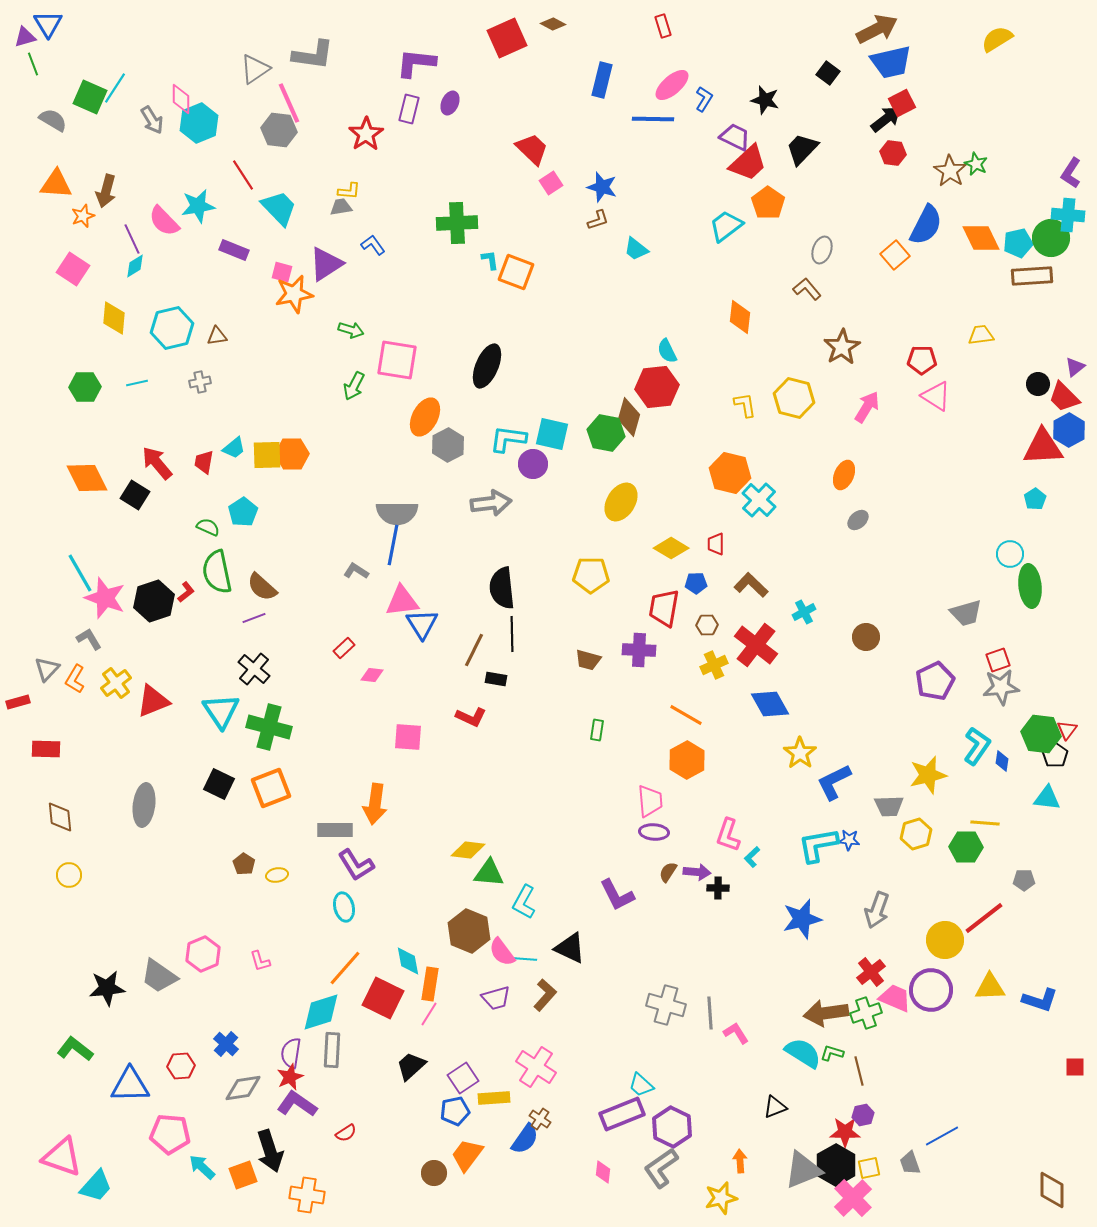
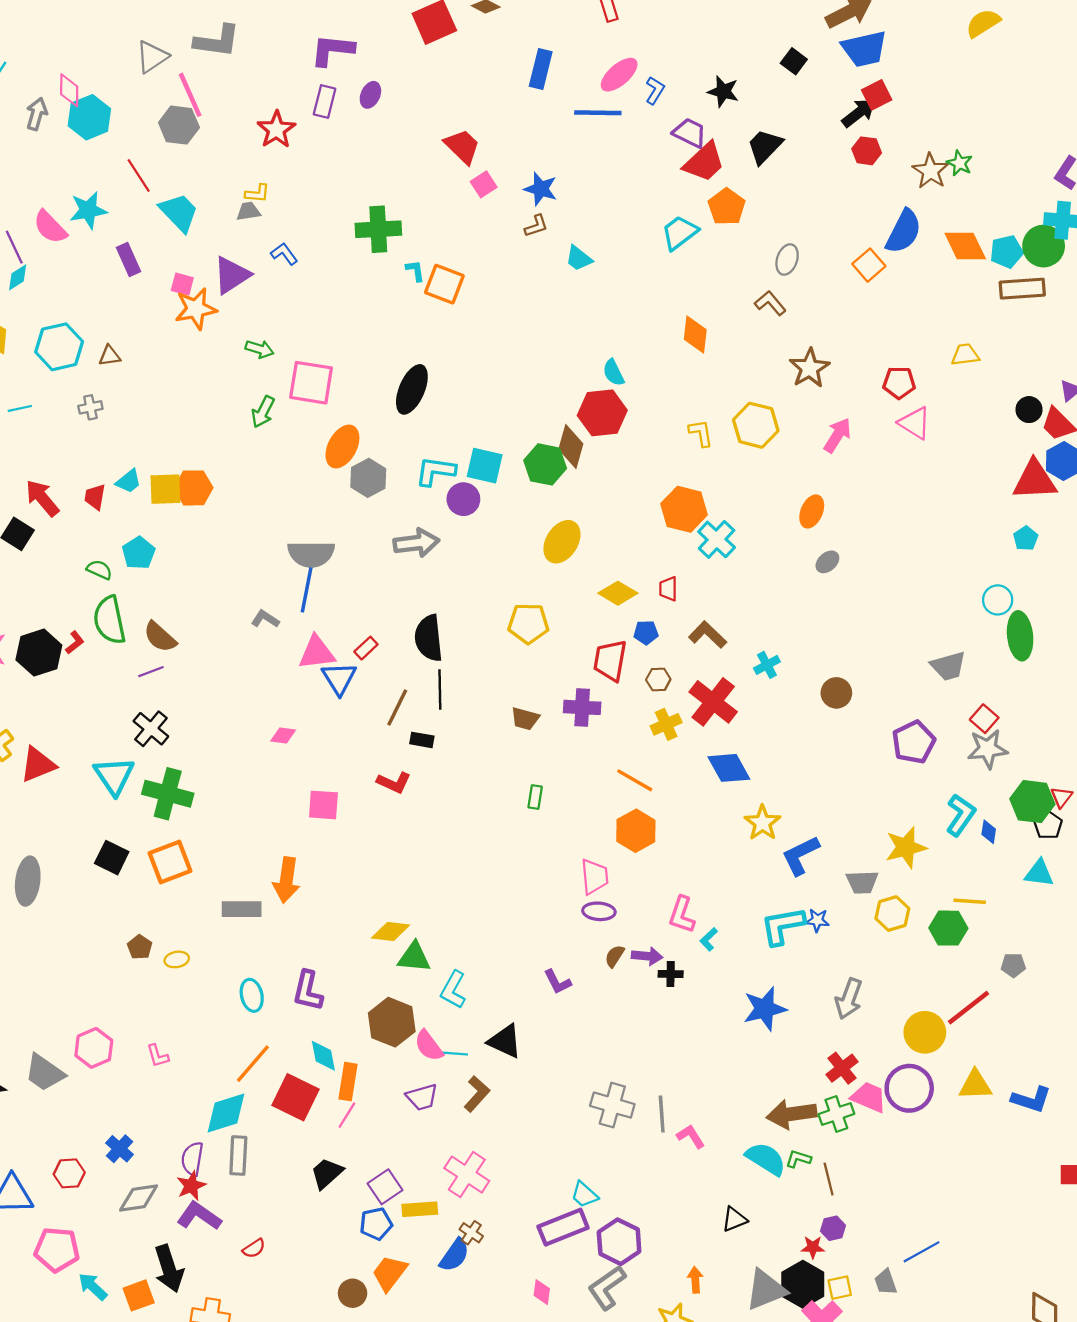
gray arrow: (152, 120) -> (37, 114), turned -132
purple rectangle: (234, 250) -> (129, 259), turned 44
red rectangle: (344, 648) -> (366, 648), moved
red square: (998, 660) -> (984, 719), turned -30
purple L-shape: (356, 865) -> (308, 991), moved, turned 45
purple L-shape: (617, 895) -> (557, 982), size x0.7
red star: (845, 1132) -> (813, 1247), size x0.7

